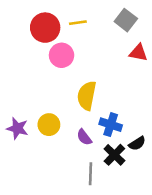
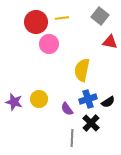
yellow semicircle: (87, 96) -> (82, 70), moved
blue cross: (111, 125) -> (88, 99), turned -36
black semicircle: (137, 143) -> (108, 102), moved

